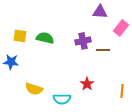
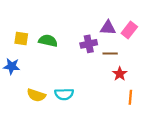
purple triangle: (100, 12) -> (108, 28), moved
red star: (87, 84) -> (120, 74), moved
cyan semicircle: (62, 99) -> (64, 94), moved

